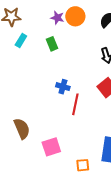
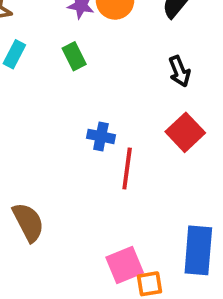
pink square: (51, 147) -> (125, 265), moved

